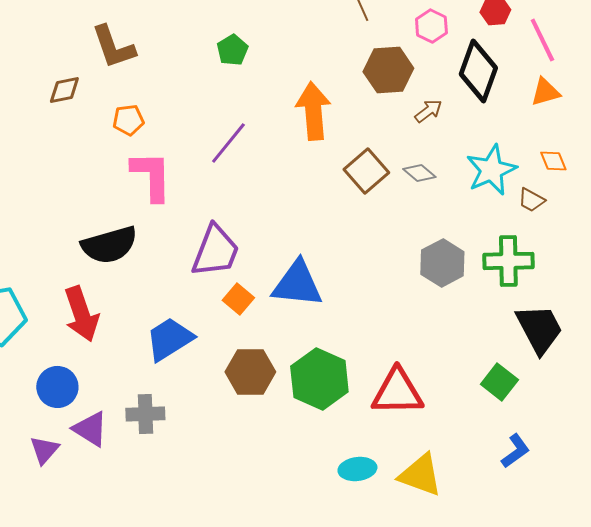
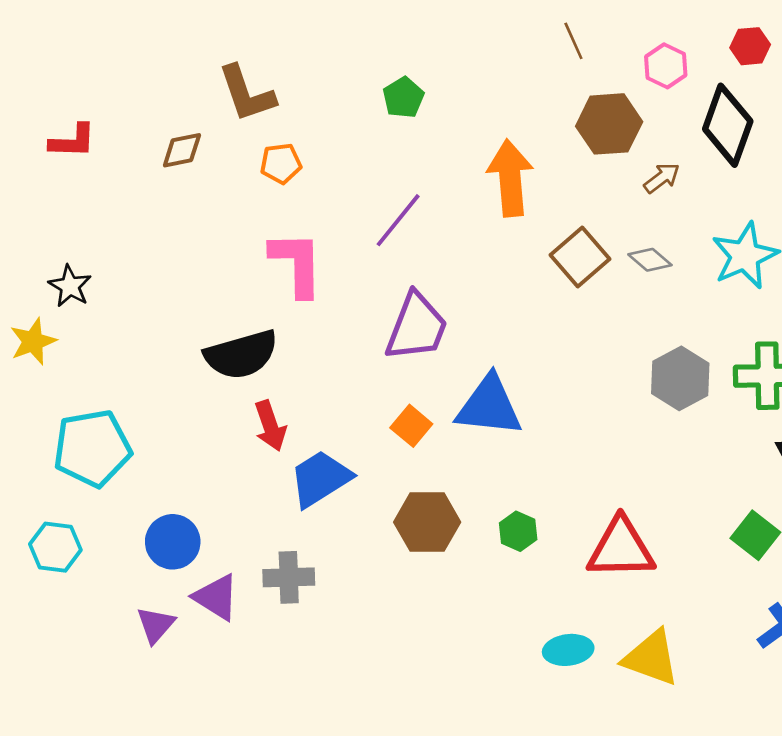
orange pentagon: (128, 120) -> (281, 163), moved
purple trapezoid: (215, 251) -> (417, 327), moved
red arrow: (81, 314) -> (270, 426), moved, size x0.7
green hexagon: (319, 379) -> (518, 531), size x0.5

